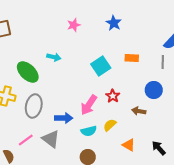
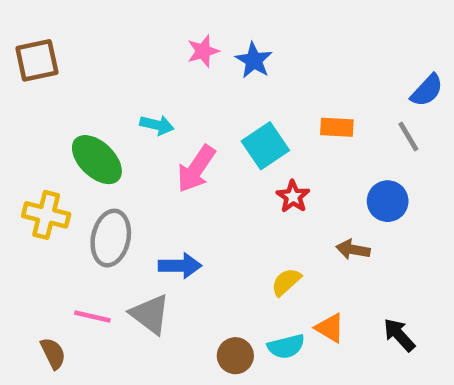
blue star: (114, 23) -> (254, 60), moved
gray line: (163, 62) -> (408, 137), turned -32
red star: (113, 96) -> (293, 196), moved
pink arrow: (89, 105) -> (196, 169), moved
cyan semicircle: (89, 131) -> (286, 346), moved
pink line: (26, 140) -> (92, 316), turned 49

